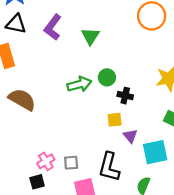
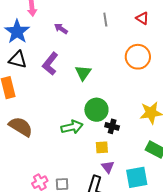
green circle: (107, 77) -> (96, 110), size x1.5
green arrow: (79, 84) -> (72, 127), moved
purple triangle: (130, 136) -> (108, 167), moved

